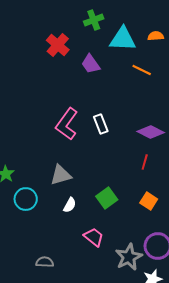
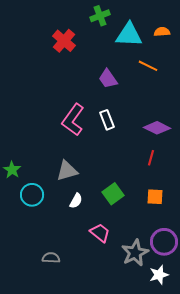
purple trapezoid: (91, 64) -> (108, 79), moved
orange square: (149, 201) -> (155, 197), turned -30

